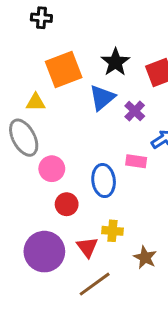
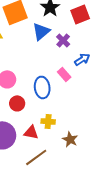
pink rectangle: (136, 161) -> (64, 74), turned 40
red triangle: (87, 247) -> (31, 132), turned -42

